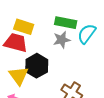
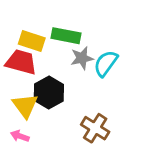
green rectangle: (66, 23) -> (66, 36), moved
cyan semicircle: (87, 34) -> (106, 63), moved

